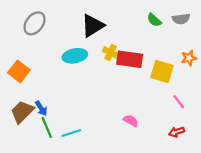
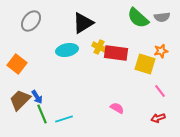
green semicircle: (154, 20) -> (138, 18), size x1.6
orange star: (189, 58) -> (161, 51), moved

